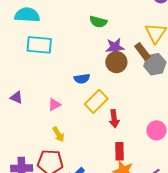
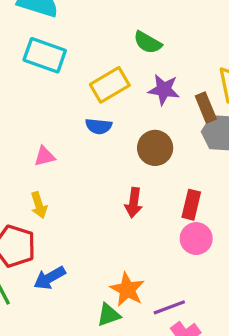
brown circle: (116, 62) -> (155, 148), moved
yellow rectangle: (96, 101) -> (110, 85), moved
red rectangle: (119, 151) -> (191, 205), moved

